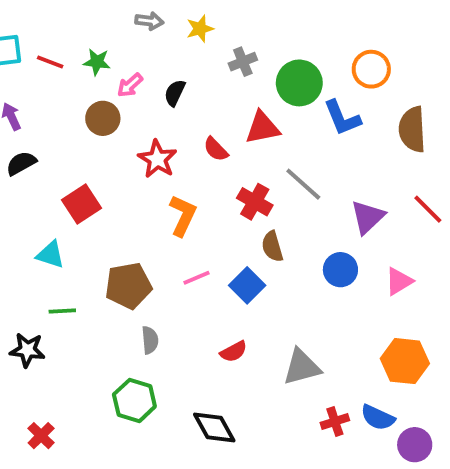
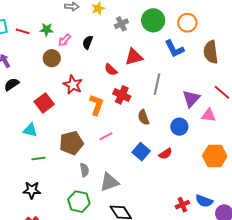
green circle: (299, 83) -> (153, 20), moved
red star: (157, 159) -> (73, 85), moved
gray line: (303, 184) -> (157, 84), turned 65
red cross: (255, 202) -> (122, 95), moved
pink triangle: (399, 281) -> (209, 115), moved, turned 42
blue square: (247, 285) -> (141, 152), moved
black star: (27, 350) -> (32, 190), moved
red semicircle: (234, 352) -> (165, 154), moved
orange hexagon: (405, 361) -> (215, 156), moved
gray triangle: (302, 367) -> (109, 182), moved

